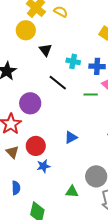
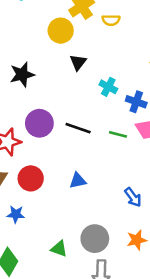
yellow semicircle: (61, 12) -> (111, 20), turned 136
black line: (58, 83) -> (78, 128), moved, turned -36
blue star: (43, 166) -> (16, 214), moved

